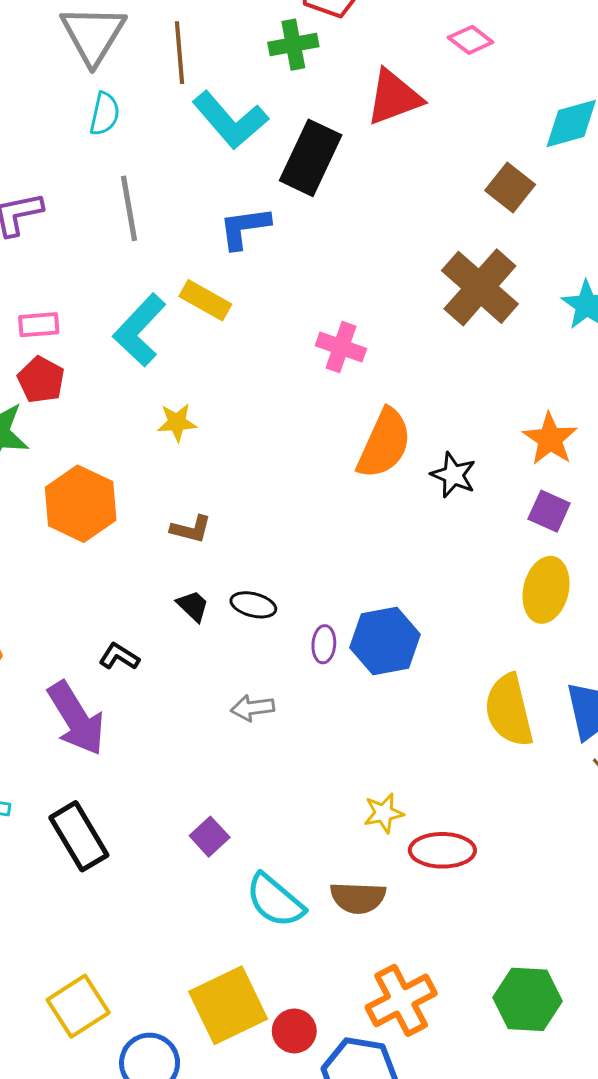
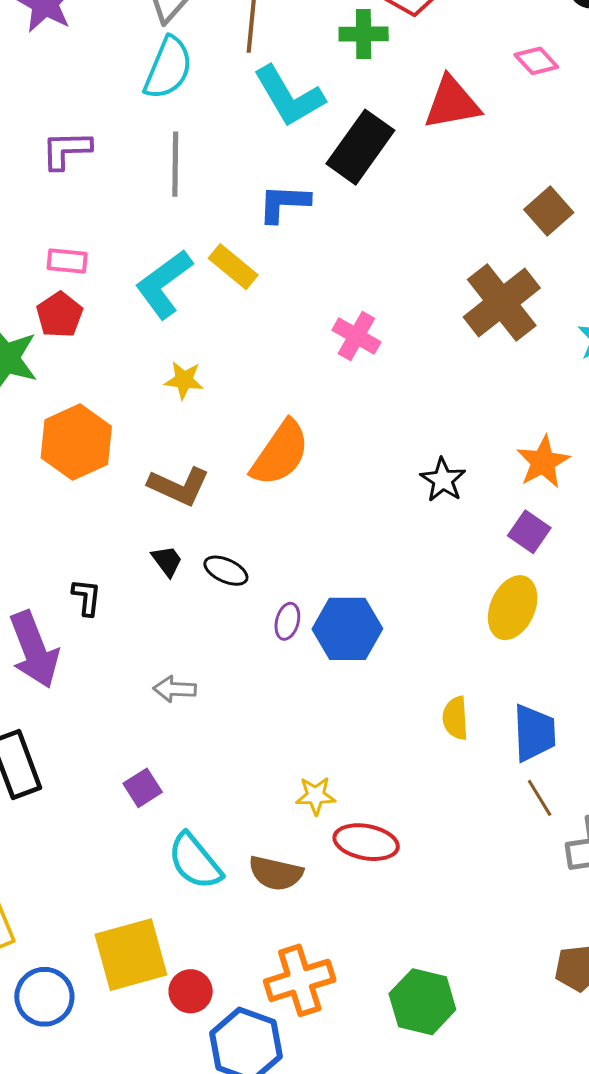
cyan semicircle: (105, 114) -> (168, 68), size x1.5
orange semicircle: (384, 444) -> (280, 453), moved
brown L-shape: (191, 529) -> (179, 486), size x1.5
black L-shape: (119, 657) -> (87, 597), turned 54
gray arrow: (252, 708) -> (175, 689), moved
yellow semicircle: (509, 710) -> (455, 718), size x0.6

